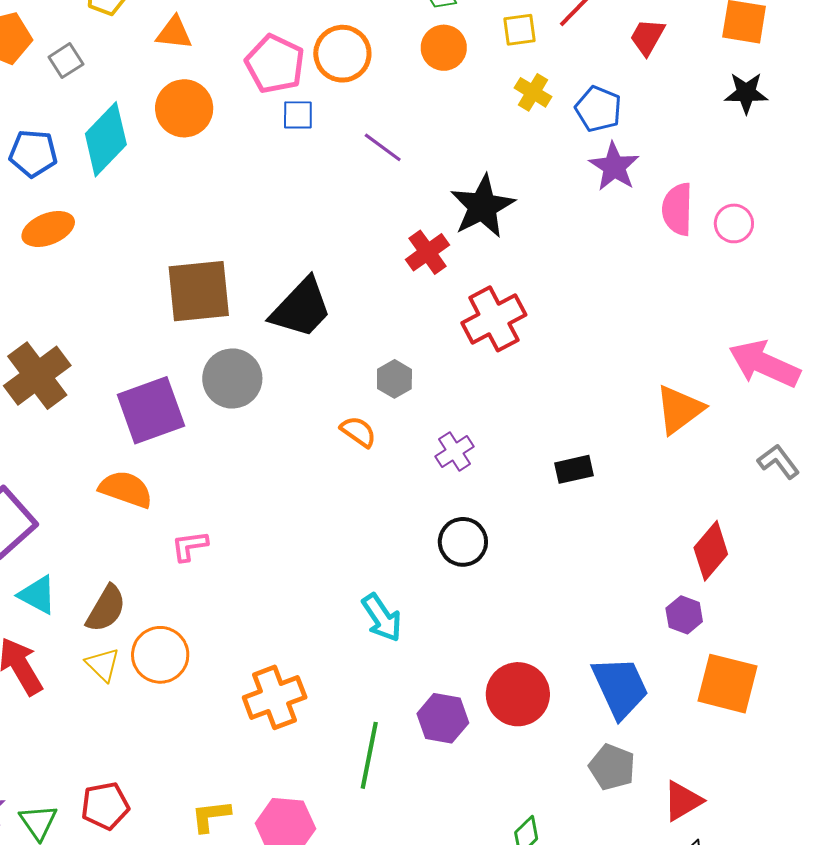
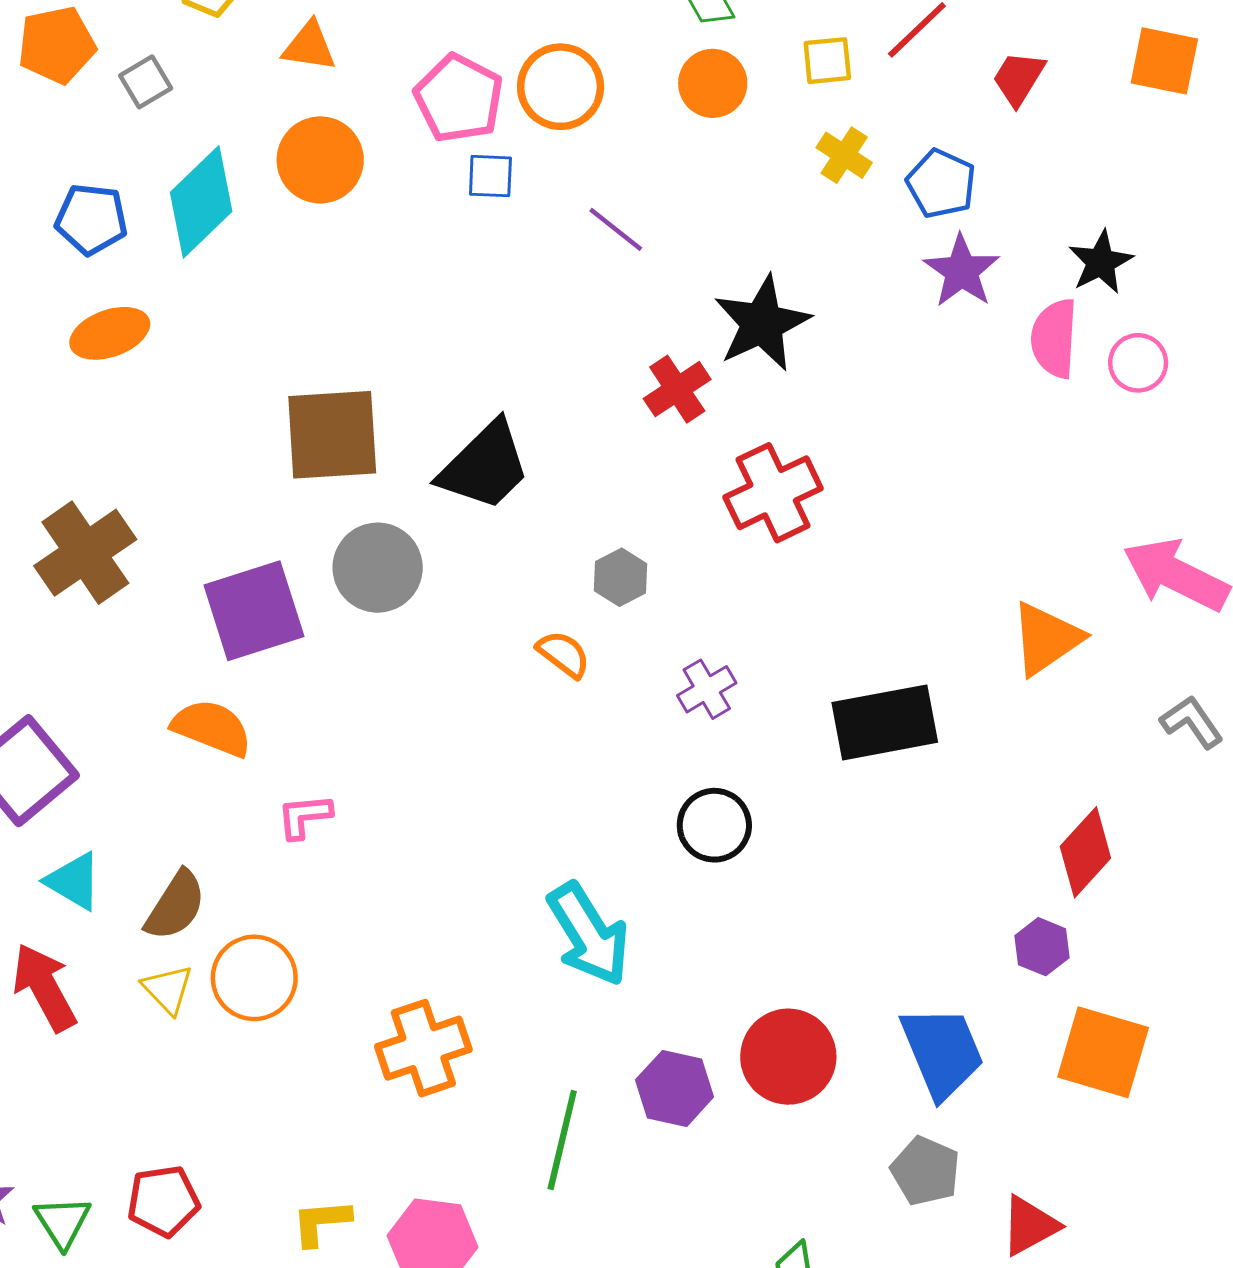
black star: (746, 93) -> (1101, 262), moved, turned -30
black rectangle: (574, 469) -> (885, 722), size x1.8
cyan arrow: (382, 618) -> (589, 934), size x1.4

